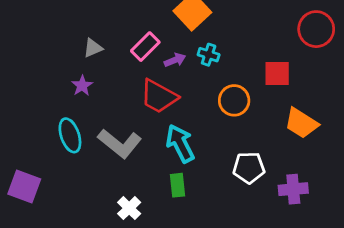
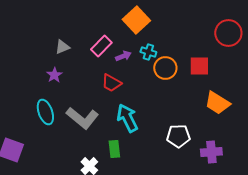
red trapezoid: (159, 96) -> (111, 83), size x0.7
orange circle: (234, 100) -> (165, 68), moved
green rectangle: (178, 185) -> (114, 149), moved

